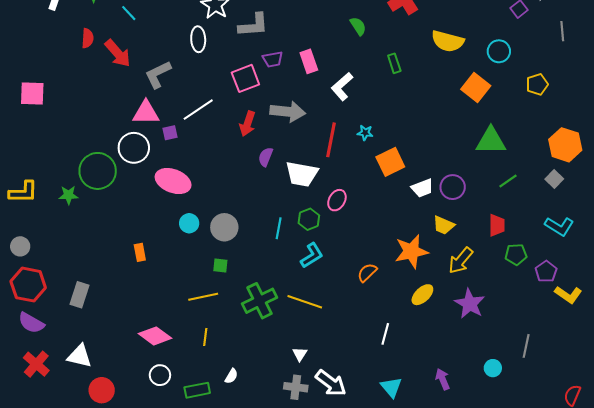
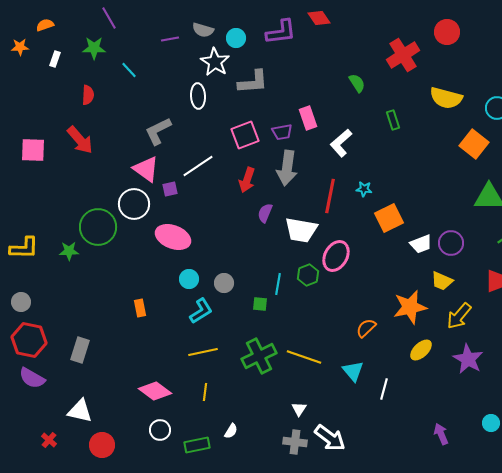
red arrow: (118, 53) -> (80, 140), moved
purple trapezoid: (273, 59) -> (282, 132), moved
gray arrow: (288, 112) -> (287, 168), turned 92
pink triangle: (146, 113) -> (146, 169), turned 36
pink ellipse: (337, 200) -> (336, 256), size x1.4
gray circle: (224, 227) -> (224, 283), size x0.7
cyan L-shape: (312, 255) -> (201, 311), moved
green square: (220, 265) -> (260, 304), moved
red cross: (36, 364) -> (49, 440), moved, size x0.6
cyan triangle: (391, 387) -> (353, 371), moved

